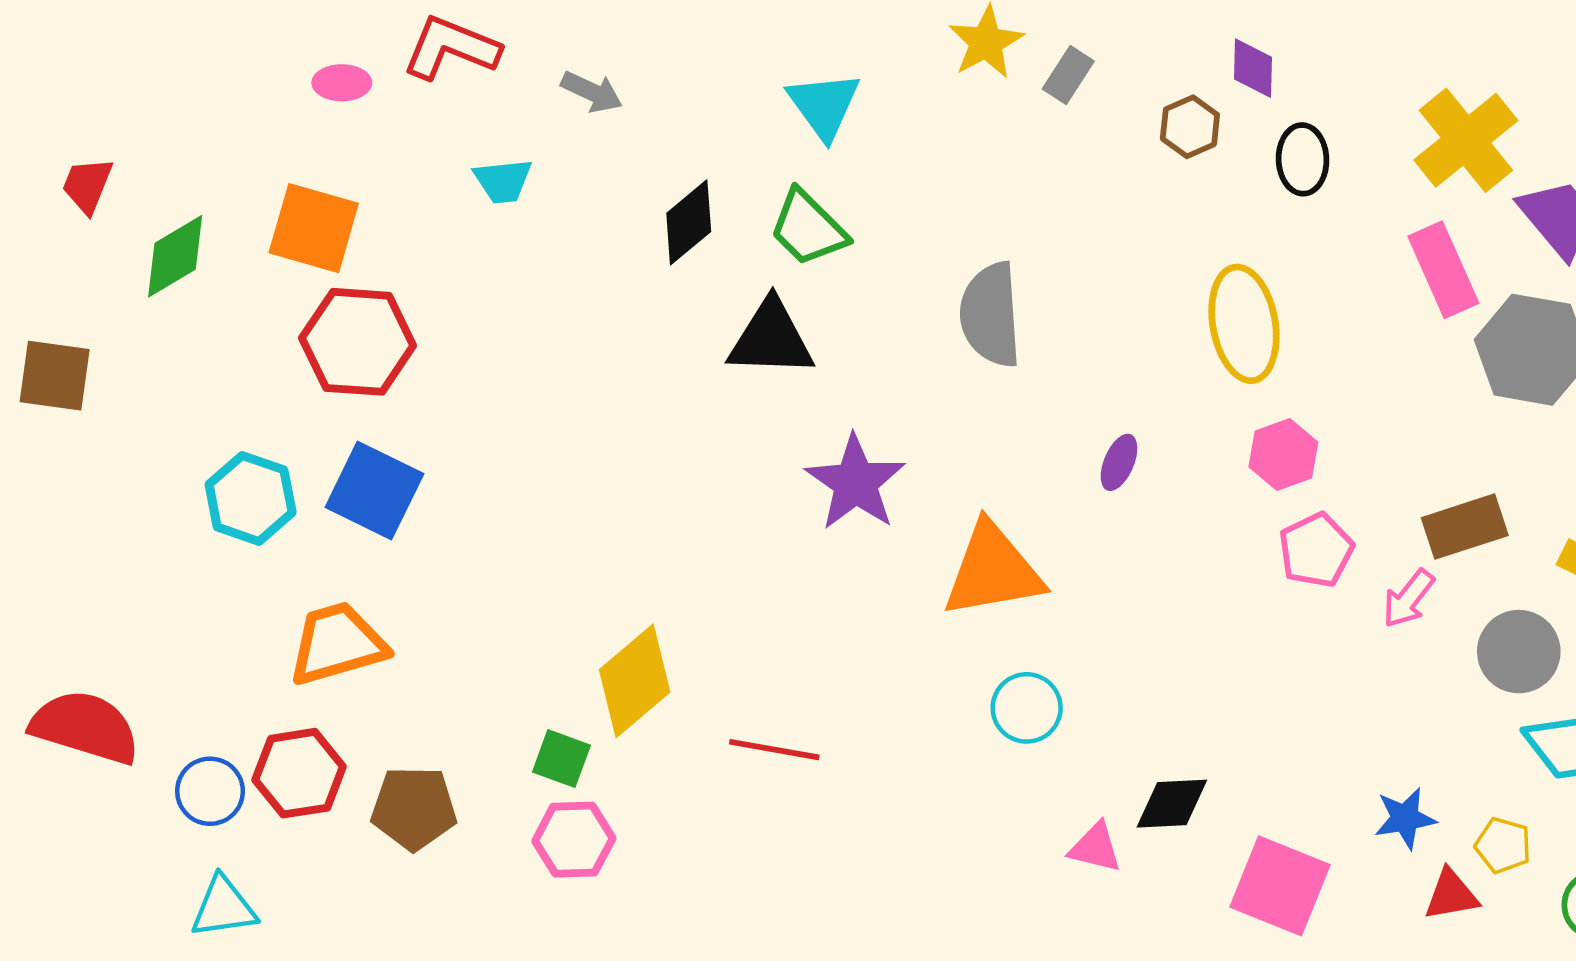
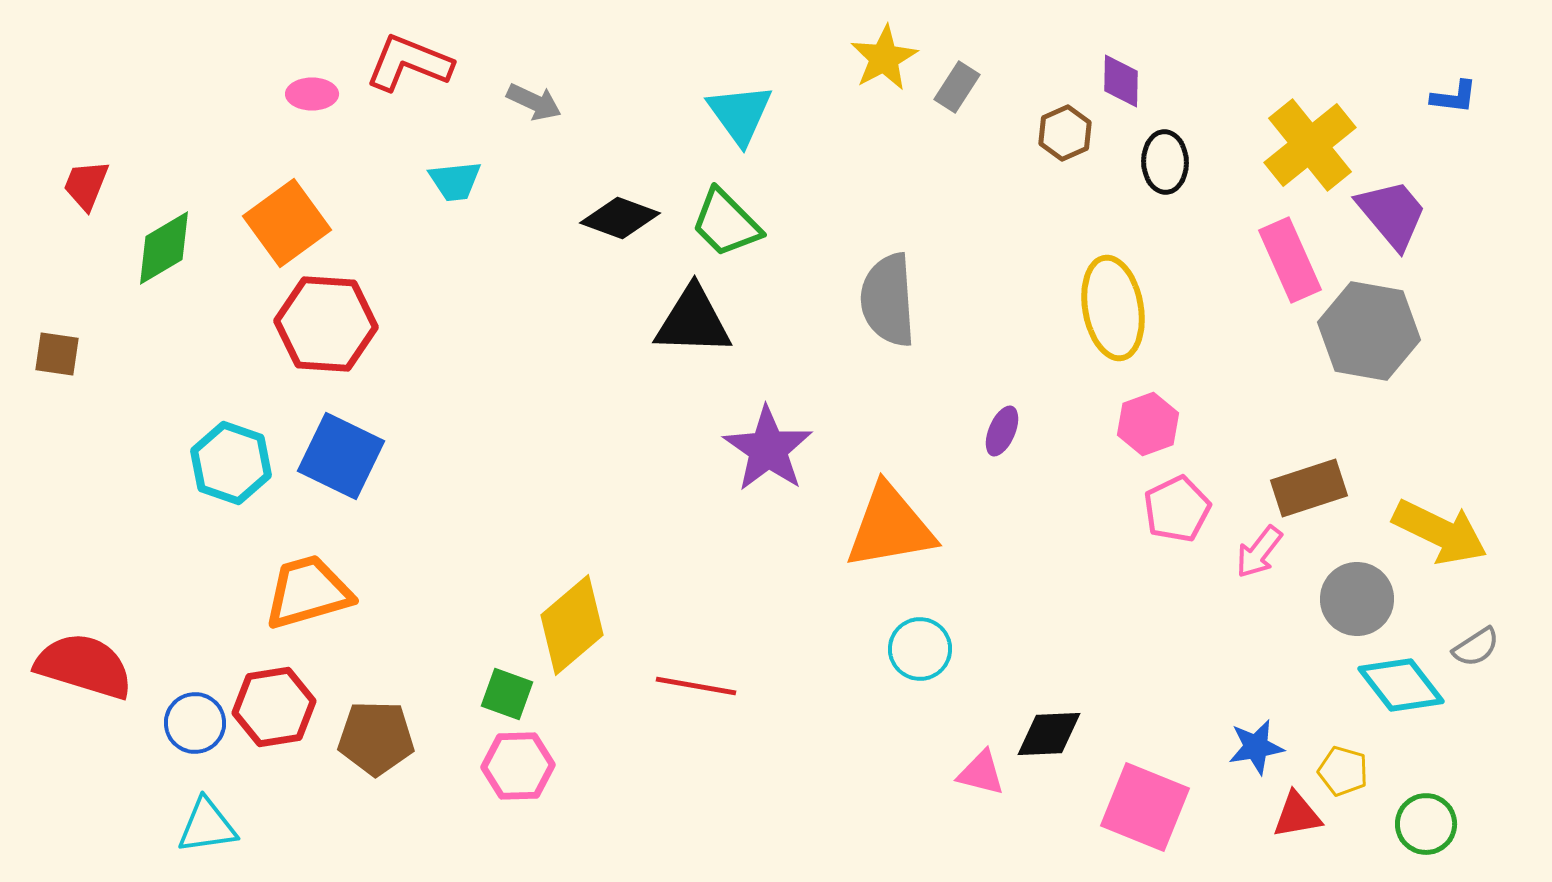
black diamond: (689, 222) -> (620, 218), turned 60
orange square: (314, 228) -> (287, 223), turned 38
brown square: (55, 376) -> (57, 354), size x0.7

